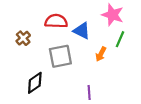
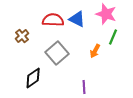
blue triangle: (82, 31) -> (77, 19), moved
gray square: (60, 56) -> (57, 53), turned -30

